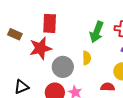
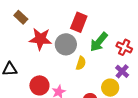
red rectangle: (50, 23) -> (79, 22), moved
gray circle: (63, 67) -> (66, 44), moved

